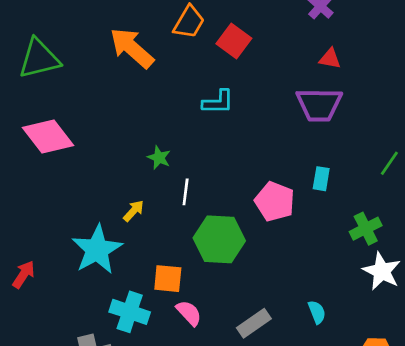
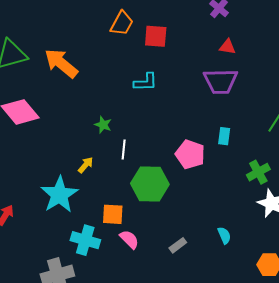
red square: (234, 41) -> (156, 36), turned -30
orange arrow: (132, 48) -> (61, 63), moved
gray rectangle: (254, 323) -> (178, 245), size x0.7

